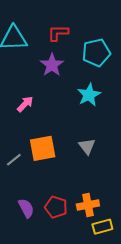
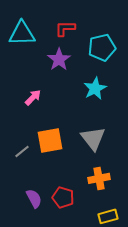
gray triangle: (87, 146) -> (93, 138), size x1.5
orange cross: (88, 205) -> (99, 178), moved

